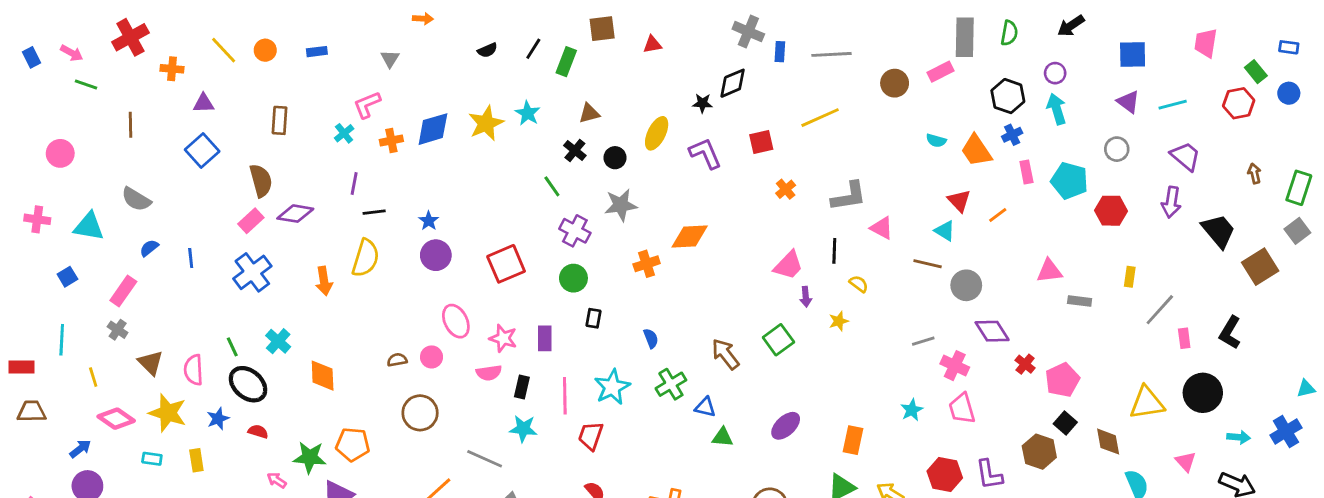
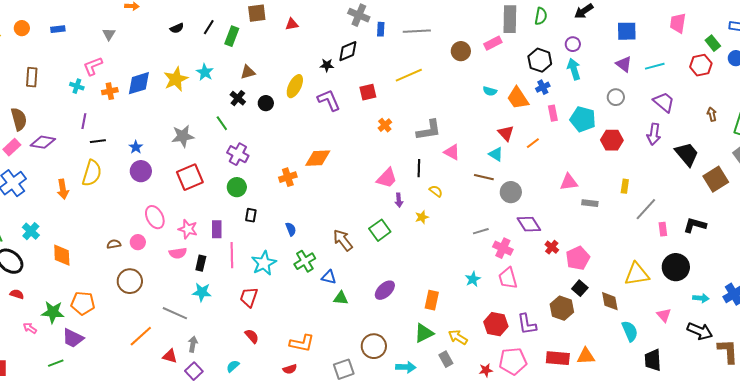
cyan cross: (344, 133) -> (77, 86), turned -32
gray star: (621, 205) -> (183, 136), moved
black L-shape: (1230, 333) -> (695, 225), turned 75
pink line: (565, 396) -> (232, 255), moved

